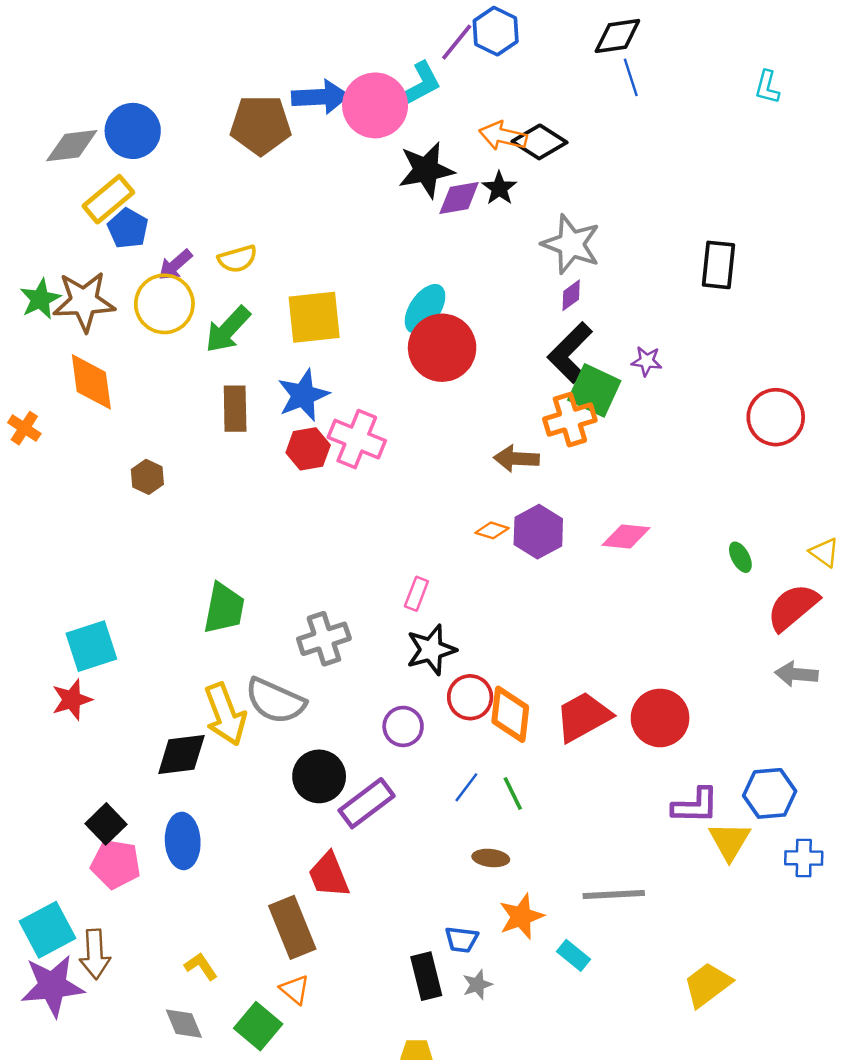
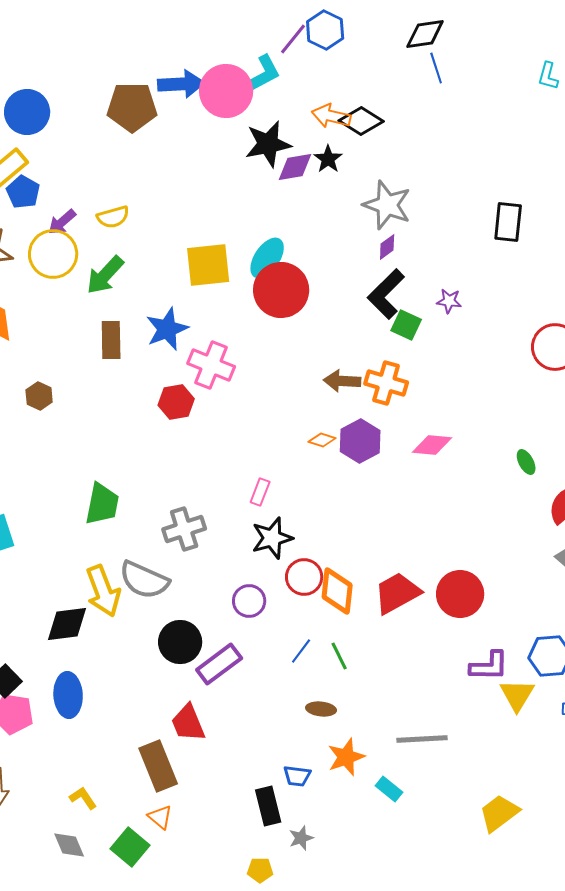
yellow square: (314, 317) -> (208, 265), moved
green square: (594, 390) -> (406, 325), size x0.7
orange cross: (570, 420) -> (386, 383), moved, turned 33
red hexagon: (308, 449) -> (176, 402), moved
gray star: (477, 985) -> (301, 838), moved

